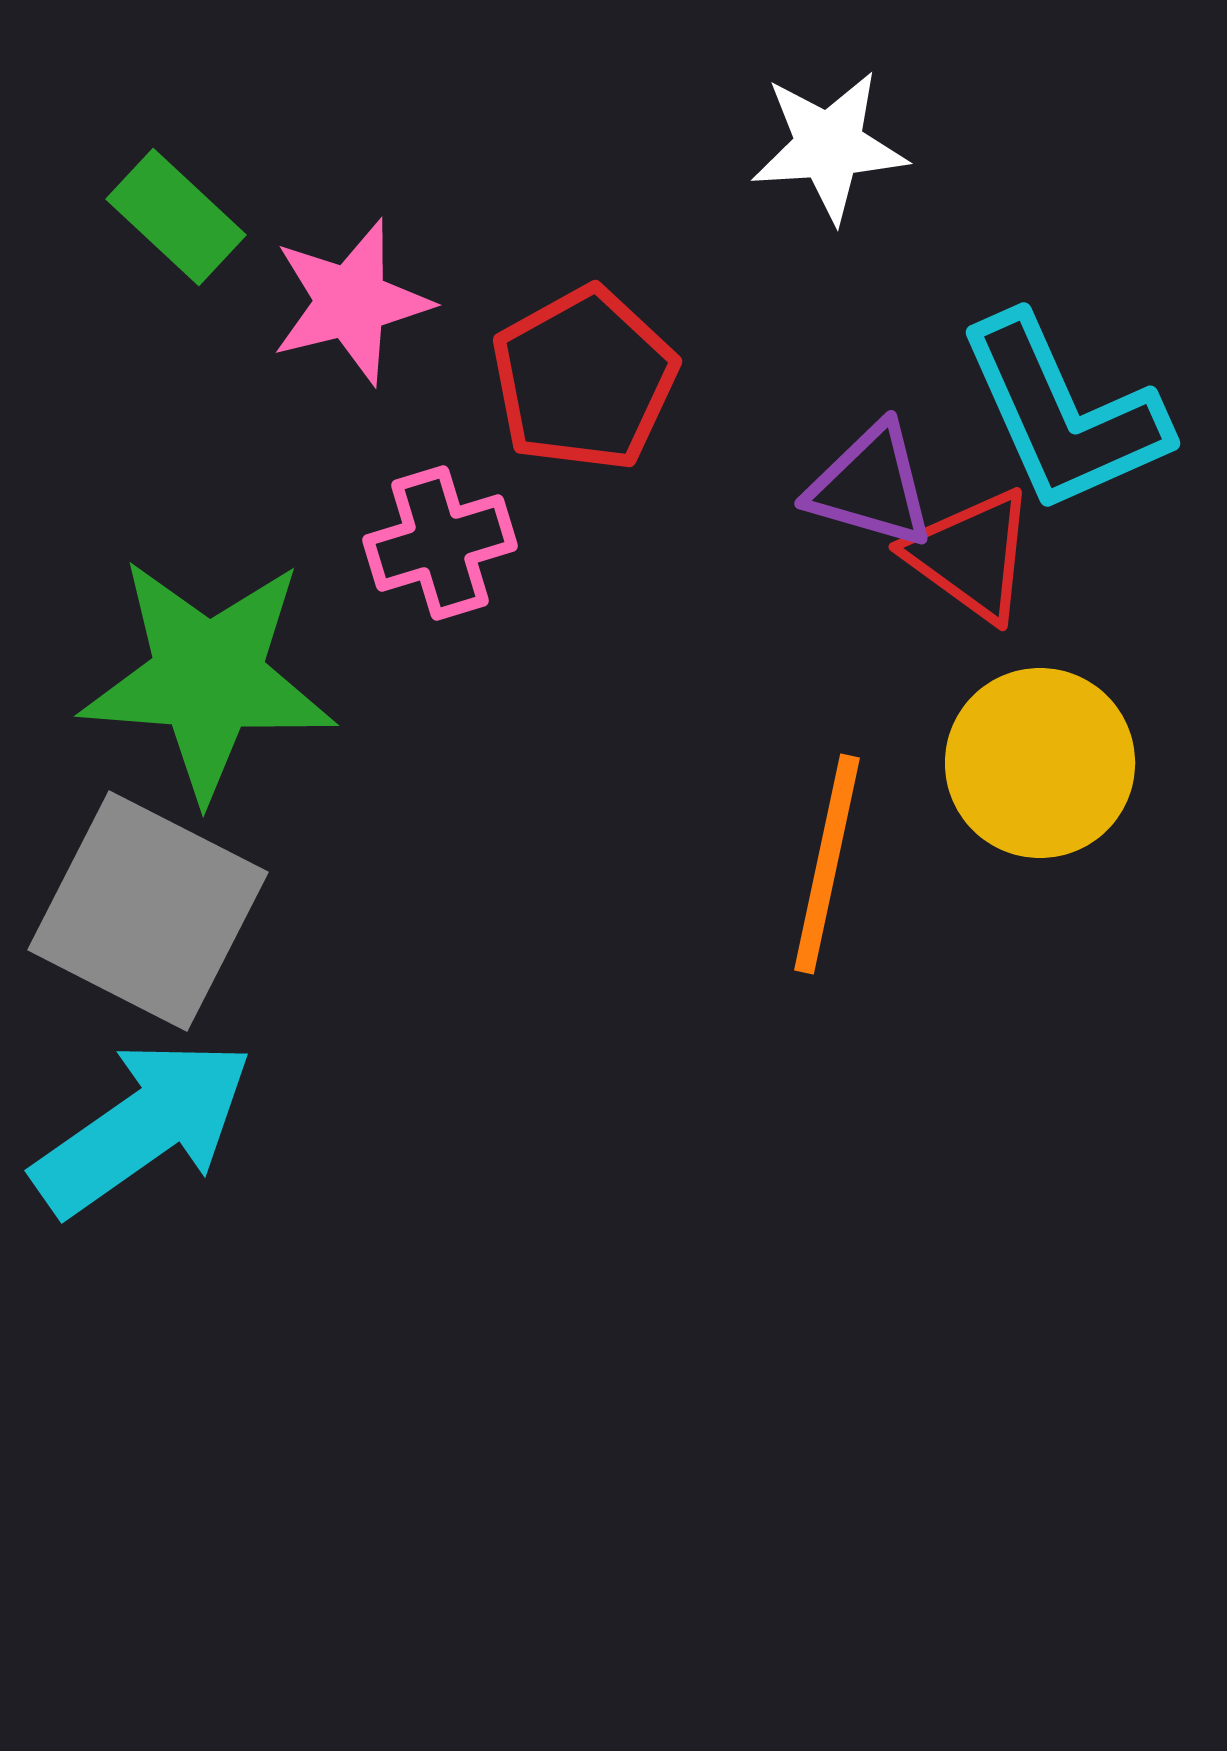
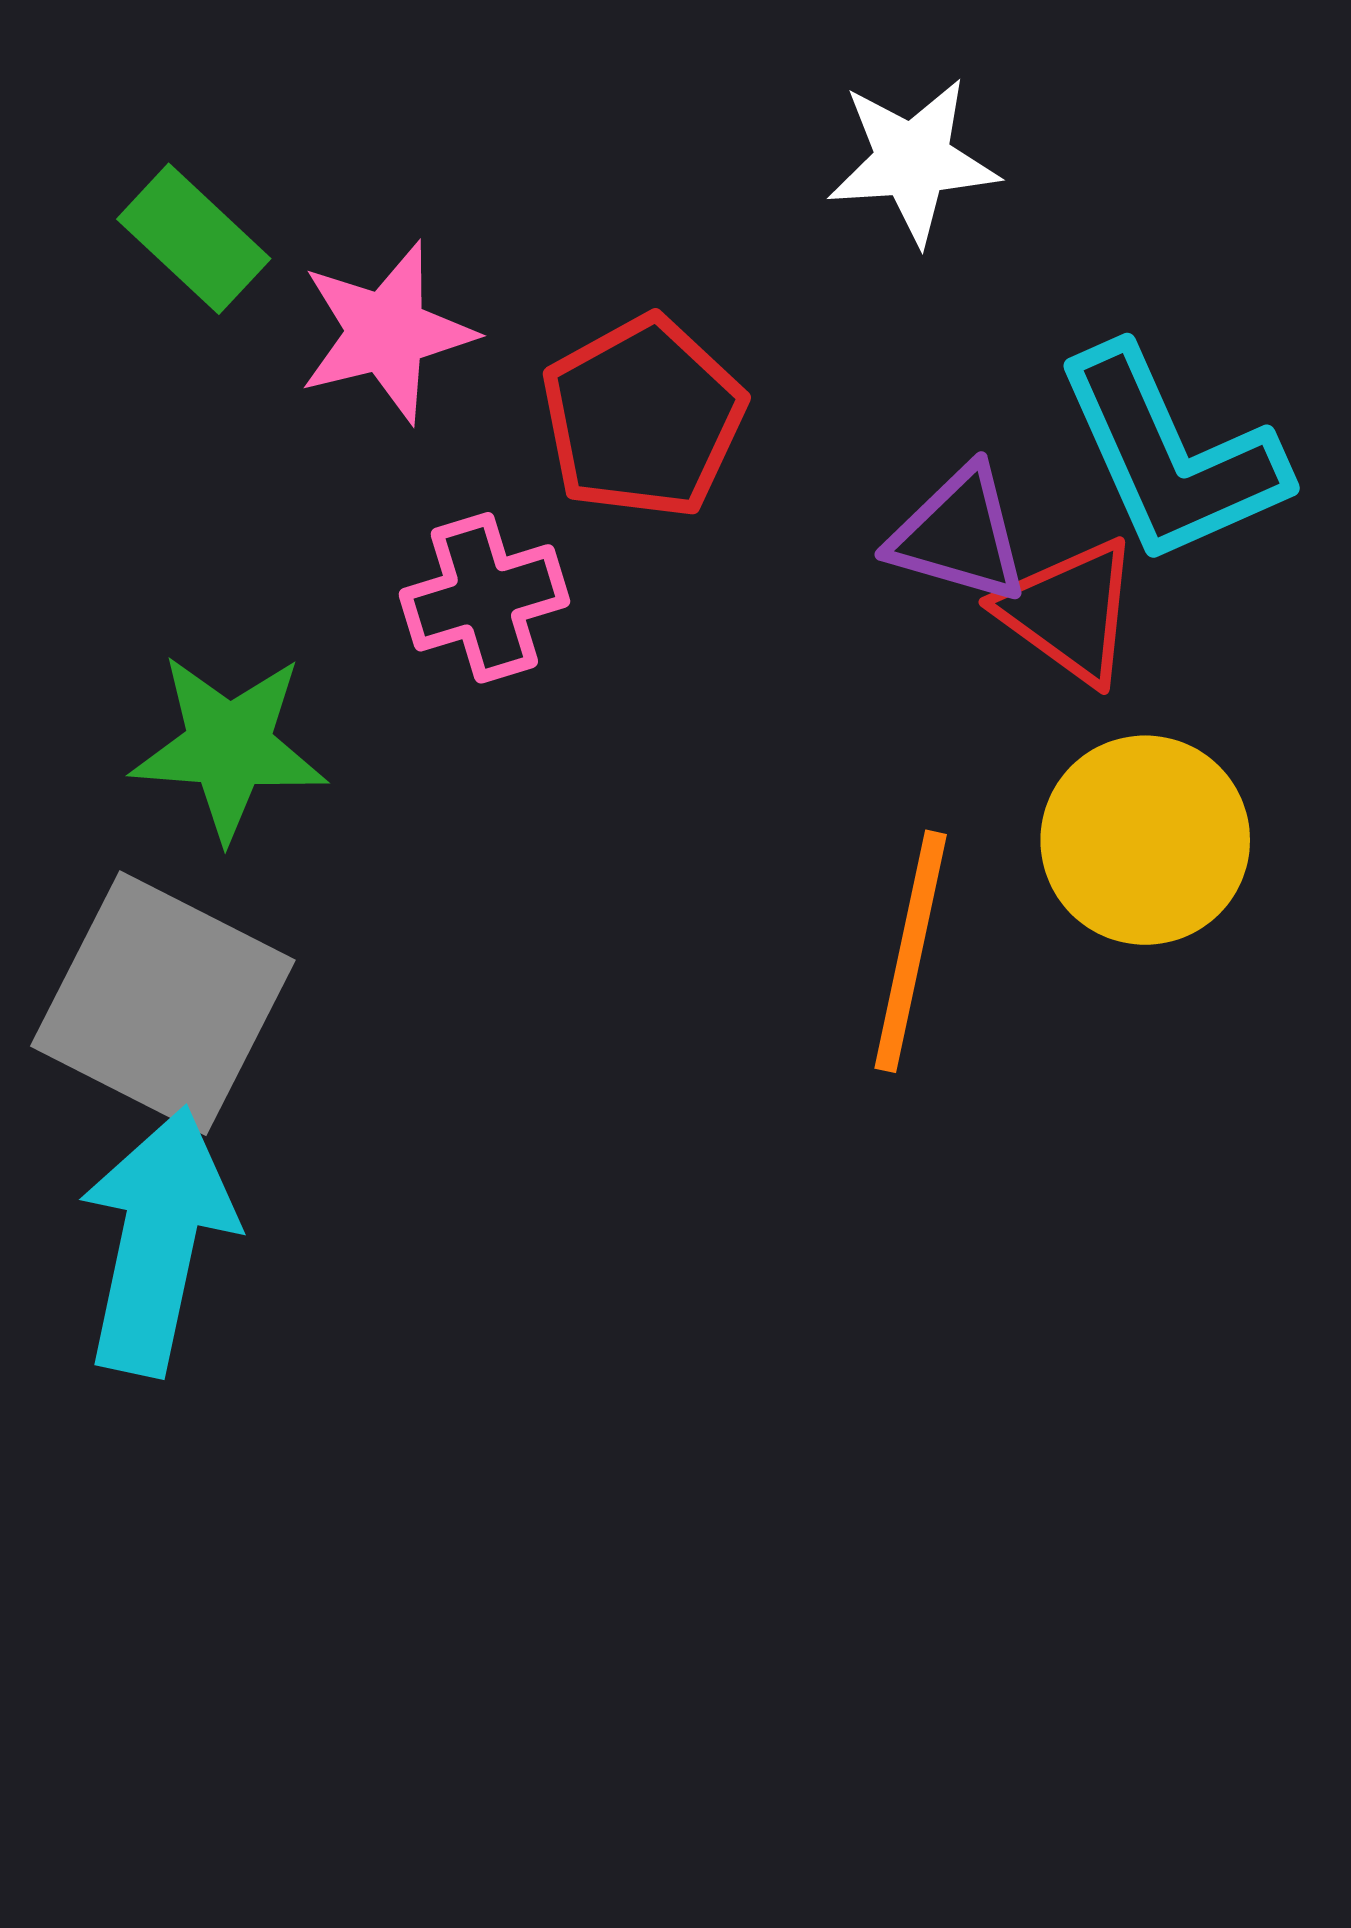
green star: (208, 678) -> (229, 746), size x0.7
cyan arrow: (143, 1127) -> (157, 1241), turned -43

